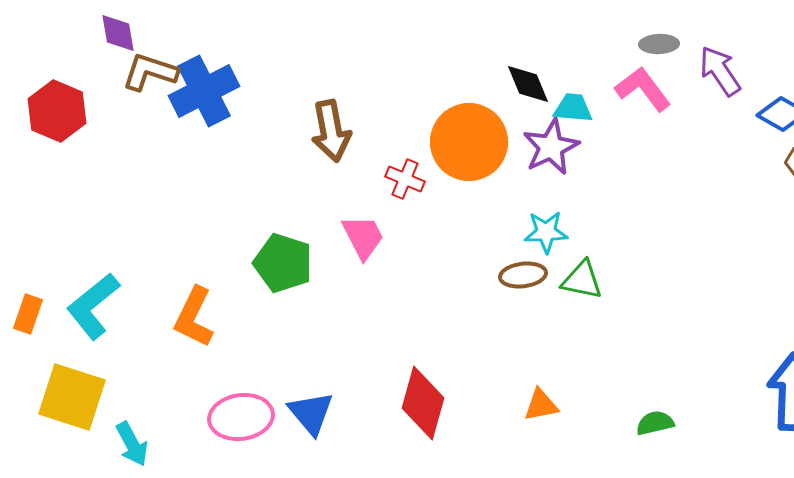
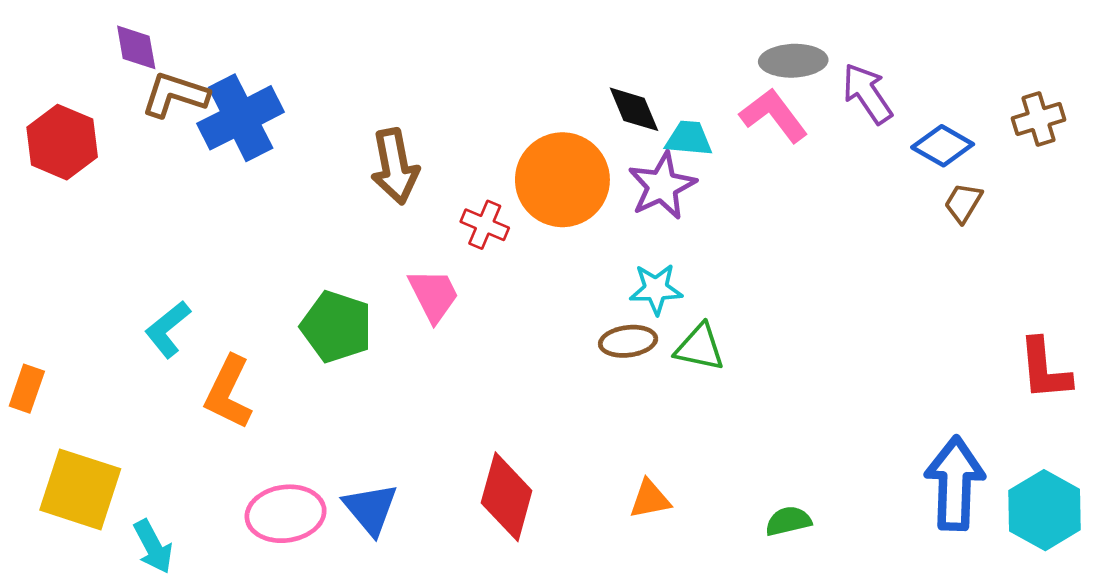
gray ellipse: (659, 44) -> (793, 61), size x1.4
cyan L-shape: (93, 306) -> (168, 329), moved, size x0.7

